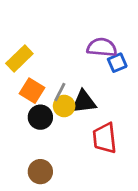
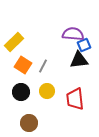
black triangle: (84, 102) -> (79, 60), moved
yellow circle: (64, 106) -> (47, 91), moved
black circle: (40, 117) -> (21, 92), moved

